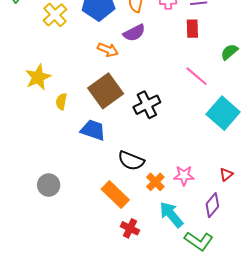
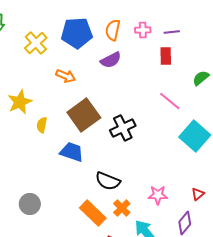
orange arrow: (108, 50) -> (66, 76), moved
orange cross: (155, 182) -> (122, 208), moved

